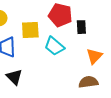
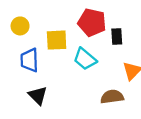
brown semicircle: (88, 82) -> (112, 97), moved

